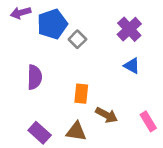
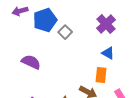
purple semicircle: (35, 77) -> (31, 62), turned -66
orange rectangle: (81, 94) -> (101, 75), moved

